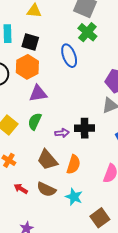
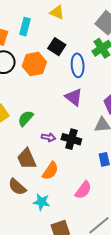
black square: (30, 42) -> (57, 47), moved
purple triangle: (38, 93) -> (74, 97), moved, turned 30
cyan star: (74, 197) -> (41, 202), turned -30

